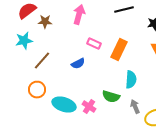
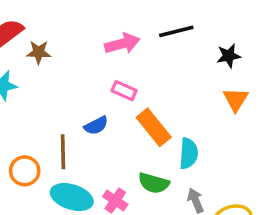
pink arrow: (79, 15) -> (122, 44), moved, turned 60
orange rectangle: (119, 50) -> (154, 127), moved, turned -65
brown line: (42, 61) -> (63, 152), moved, turned -42

